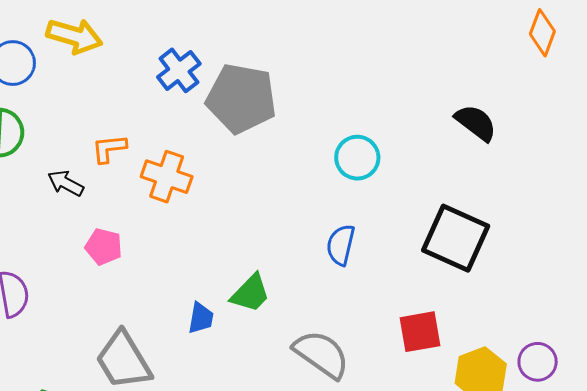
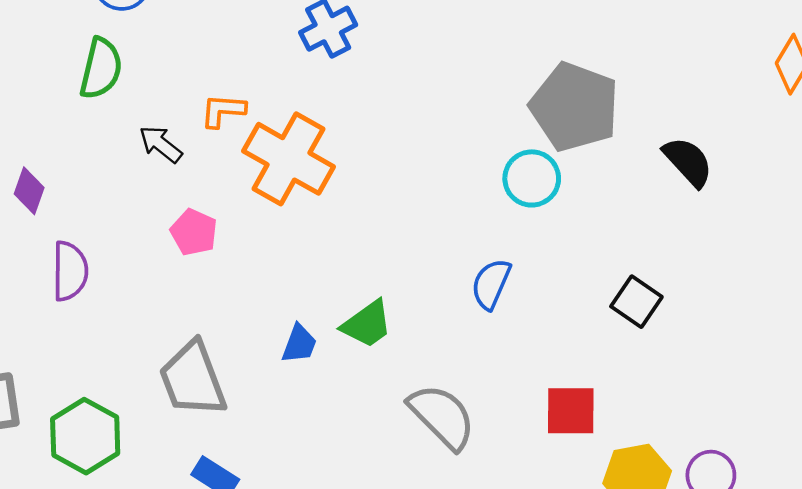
gray pentagon: (241, 98) -> (575, 107), moved
orange cross: (167, 177) -> (289, 159), size x1.4
black square: (456, 238) -> (636, 302), size x0.6

